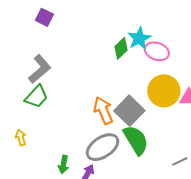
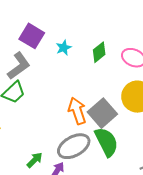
purple square: (44, 17) -> (32, 36), moved, size x1.4
cyan star: (139, 38) -> (64, 48), moved, size x0.7
green arrow: (63, 164) -> (35, 160), turned -150

